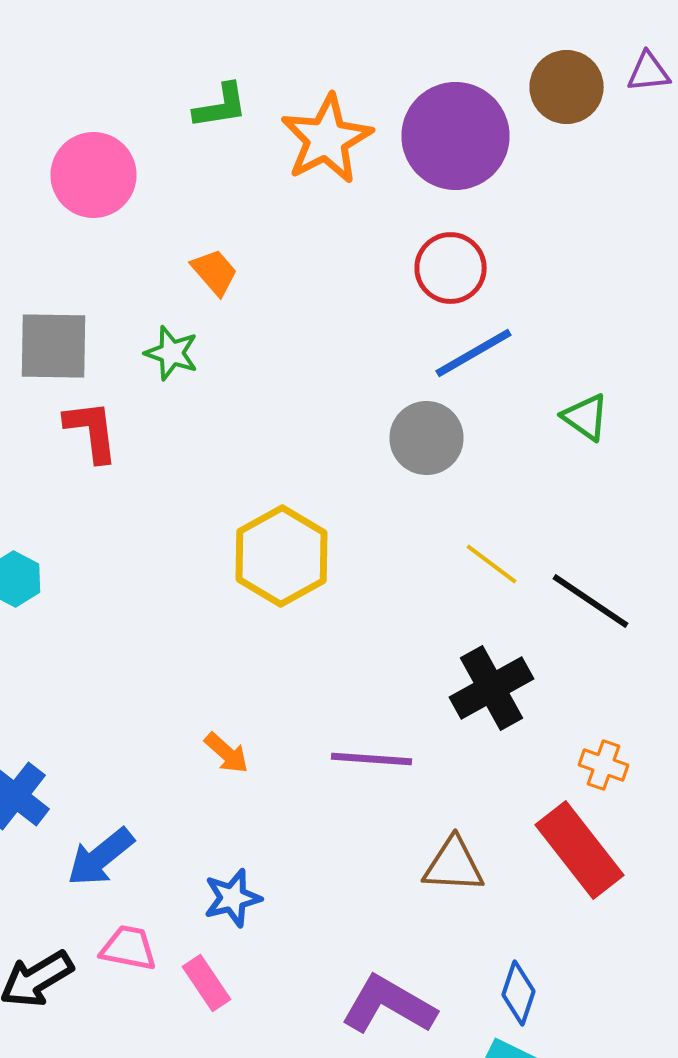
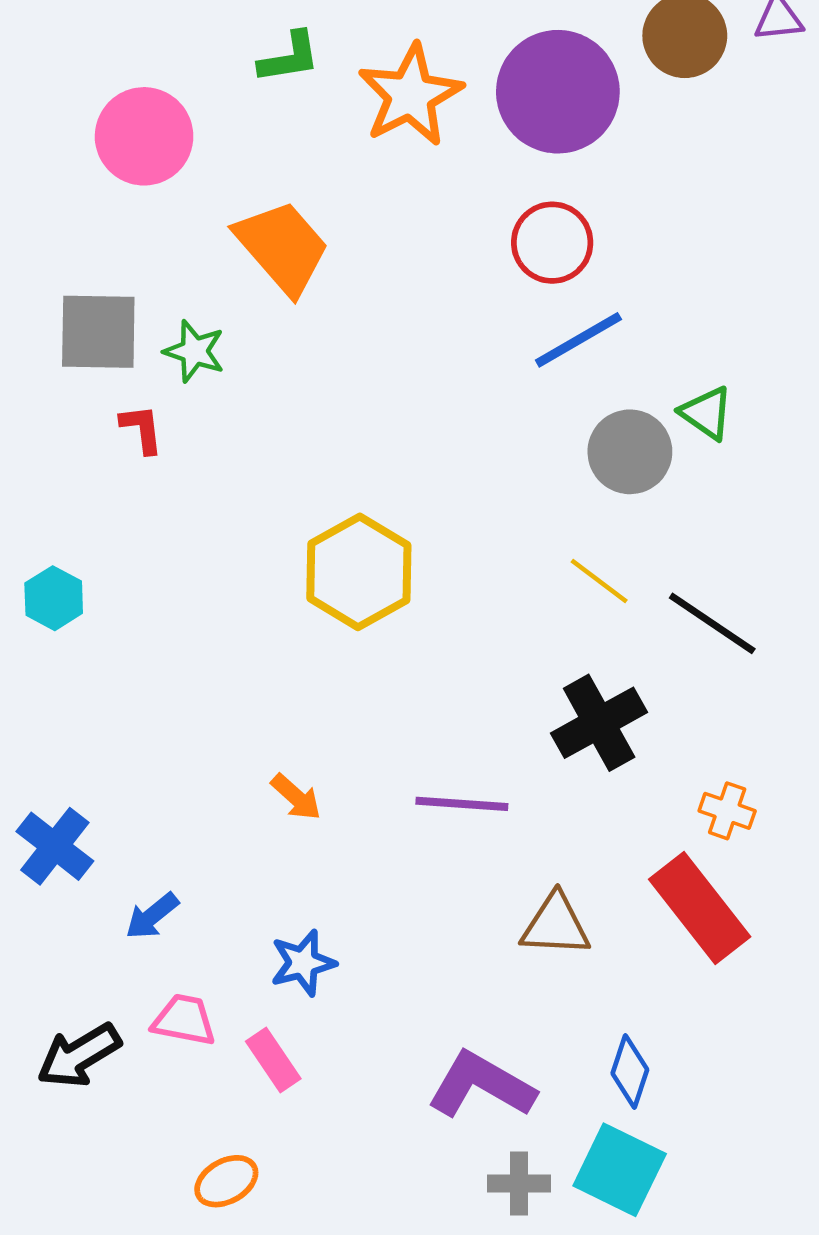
orange trapezoid: (214, 272) -> (282, 247), size x1.8
green star: (172, 353) -> (194, 351), moved
red L-shape: (92, 431) -> (142, 429), size x0.7
gray circle: (426, 438) -> (630, 452), moved
blue arrow: (100, 857) -> (152, 916), size x0.7

